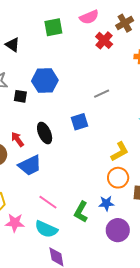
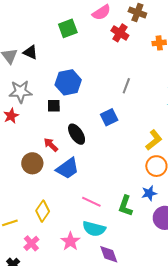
brown cross: (125, 23) -> (137, 12), turned -30
gray line: (102, 94) -> (126, 86), turned -35
black square: (20, 96) -> (54, 106), moved
pink star: (15, 223) -> (70, 241), moved, turned -30

